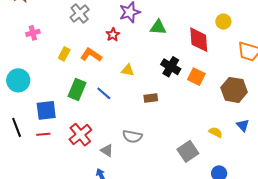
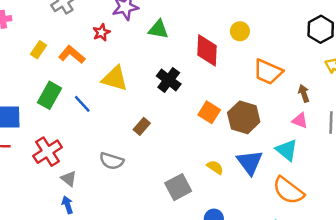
yellow triangle: (128, 70) -> (115, 78), size x1.6
orange square: (196, 77) -> (209, 112), moved
brown rectangle: (151, 98) -> (142, 126), moved, turned -48
blue triangle: (243, 125) -> (250, 162), size x1.6
gray triangle: (107, 151) -> (69, 179), moved

